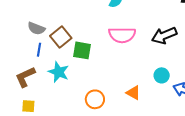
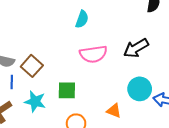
green square: (82, 50) -> (67, 90), moved
cyan circle: (162, 75) -> (140, 89), size x1.5

